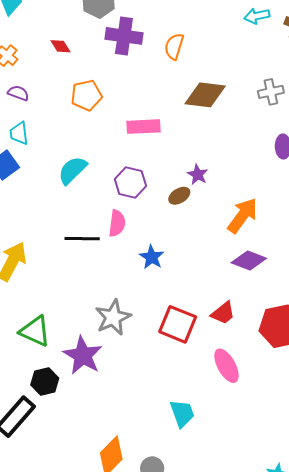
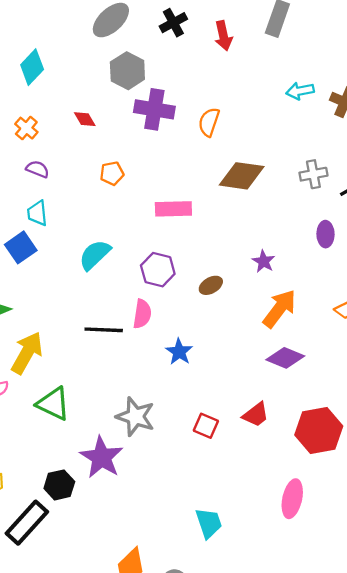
orange pentagon: (86, 95) -> (112, 173), size x0.7
purple star: (198, 175) -> (264, 261), moved
gray star: (113, 317) -> (135, 417), turned -30
red square: (178, 324) -> (206, 426), size x0.6
green triangle: (35, 331) -> (53, 404), moved
pink ellipse: (226, 366) -> (292, 499), moved, turned 40

